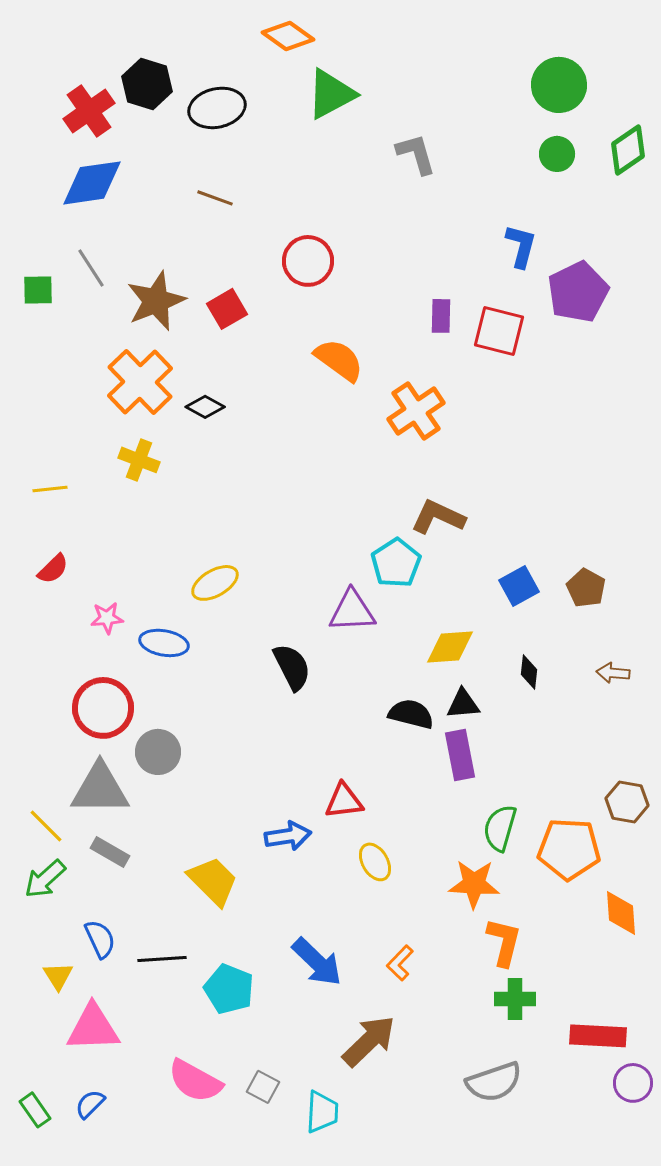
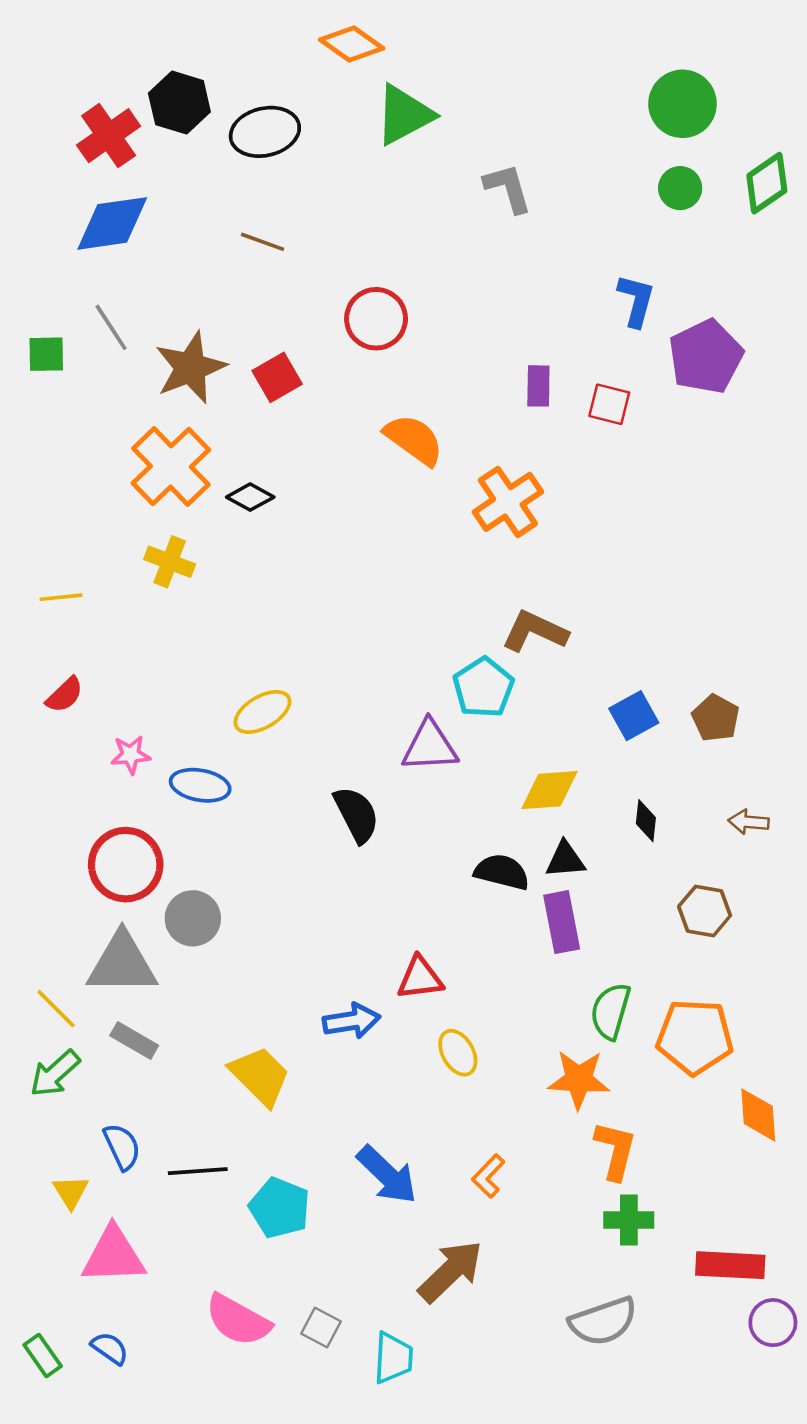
red square: (499, 331) -> (609, 404), size x0.7
brown hexagon: (627, 802) -> (705, 911), moved
blue semicircle: (90, 1104) -> (110, 1348), turned 80

